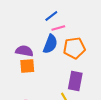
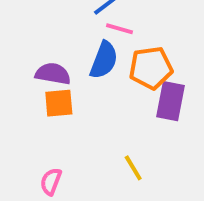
pink line: (58, 28) -> (120, 29), turned 32
purple rectangle: (75, 81) -> (170, 101), moved

